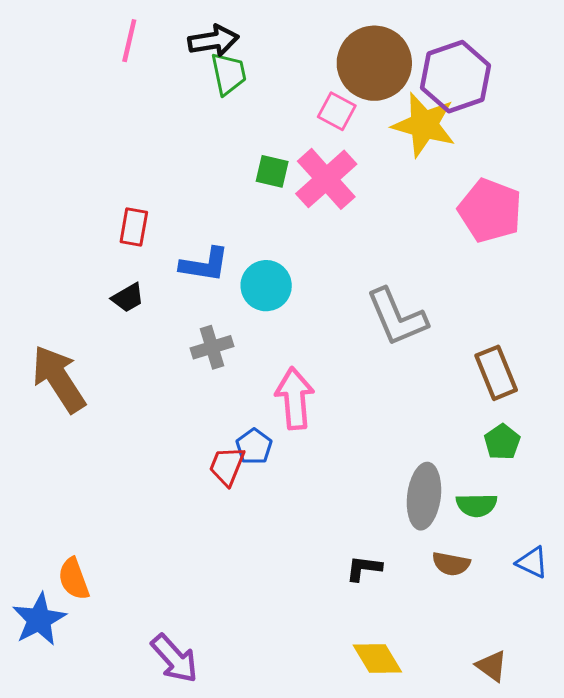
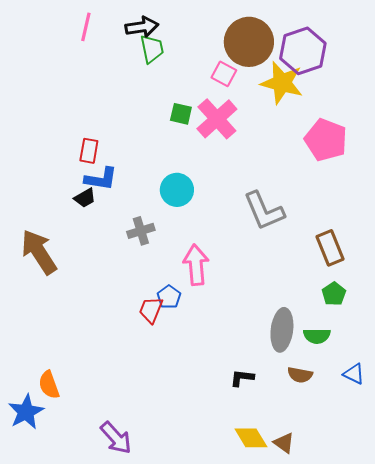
blue L-shape: (204, 265) -> (101, 179), moved
brown triangle: (492, 666) -> (284, 443), moved

